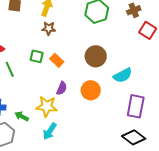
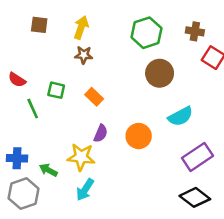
brown cross: (134, 10) -> (195, 31), turned 32
green square: (37, 56) -> (56, 90), moved
brown circle: (96, 56) -> (160, 73), moved
purple rectangle: (136, 106) -> (197, 157), turned 45

